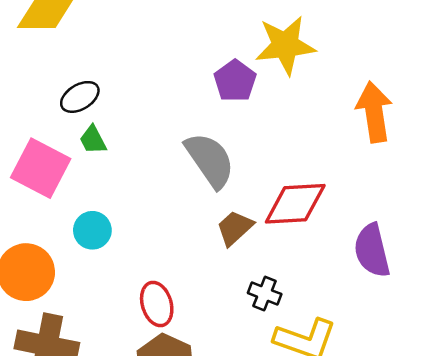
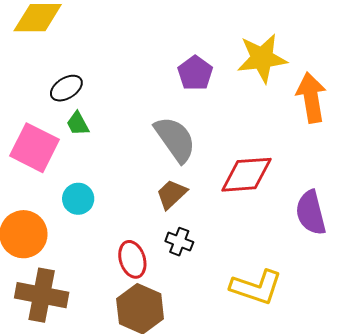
yellow star: (285, 45) -> (262, 58), moved
brown trapezoid: (235, 228) -> (171, 194), moved
black cross: (265, 294) -> (179, 242), moved

